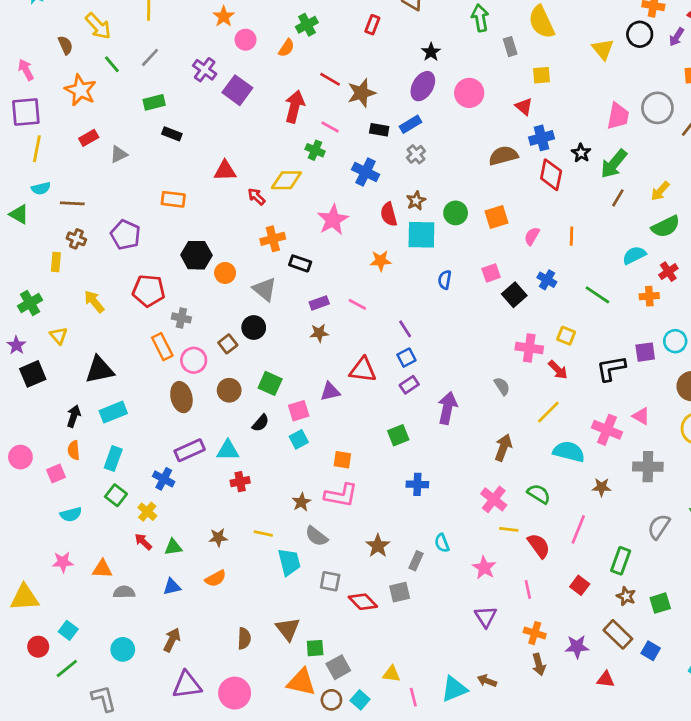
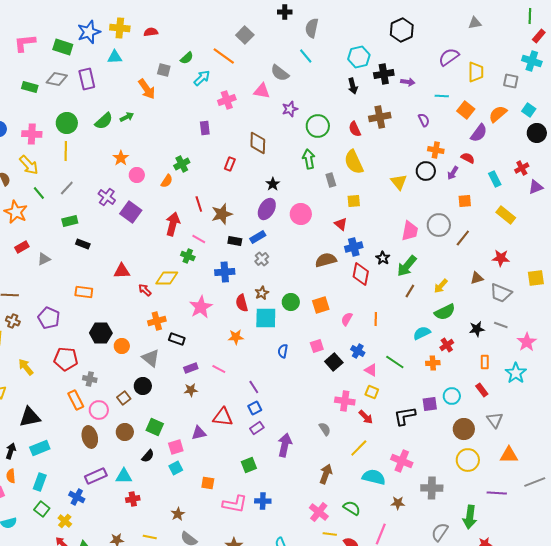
red line: (330, 79) -> (199, 204), turned 42
blue cross: (366, 172) -> (225, 272), turned -30
pink triangle: (641, 416) -> (371, 370), moved
pink L-shape: (341, 495) -> (235, 504), moved

